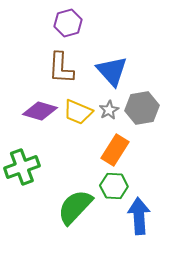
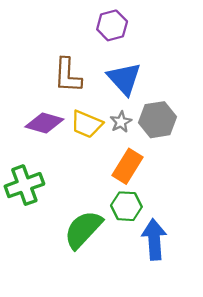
purple hexagon: (68, 23) -> (112, 25), moved

